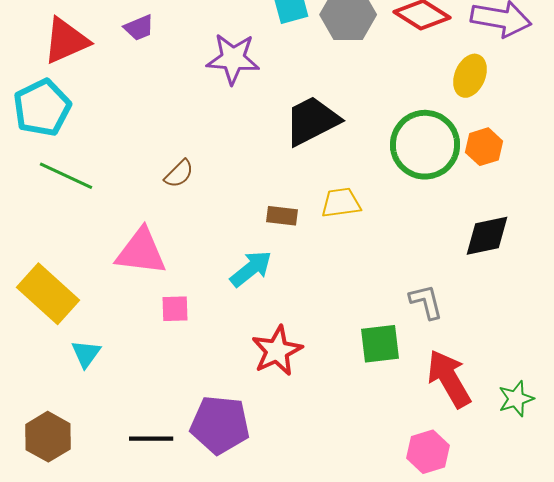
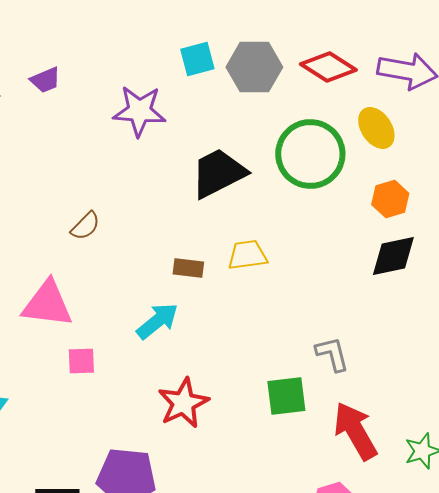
yellow ellipse: (470, 76) -> (376, 128), turned -57
green circle: (425, 145) -> (310, 154), moved
black diamond: (487, 236) -> (393, 256), moved

